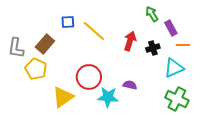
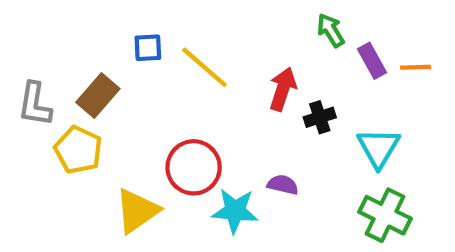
orange line: (183, 45) -> (415, 67), moved
black cross: (153, 48) -> (320, 117), moved
cyan triangle: (174, 68) -> (378, 148), turned -35

